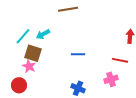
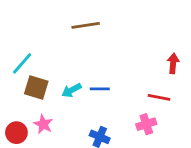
cyan arrow: (43, 34) -> (71, 90), moved
pink star: (29, 66) -> (43, 124), moved

